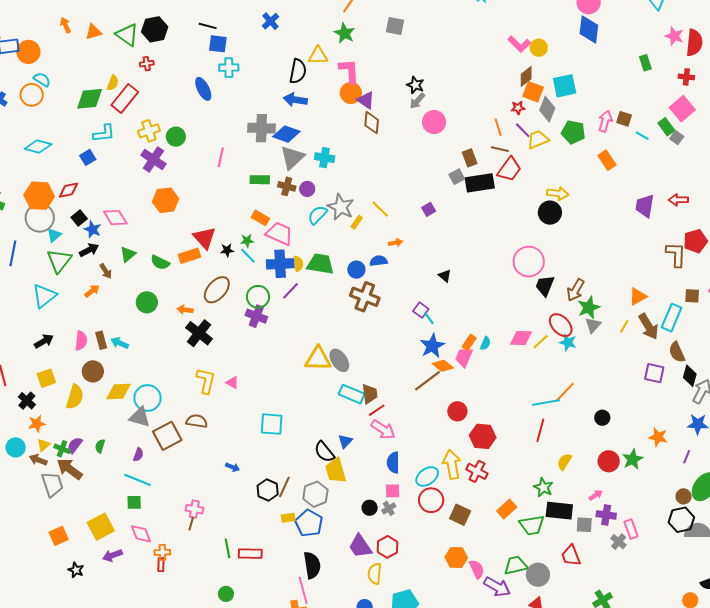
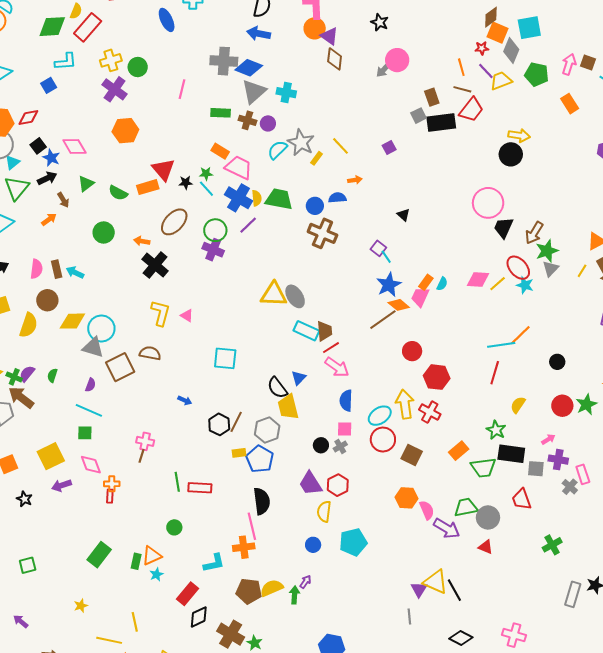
gray arrow: (417, 101) -> (384, 69), moved
blue cross: (280, 264) -> (239, 198), turned 32

